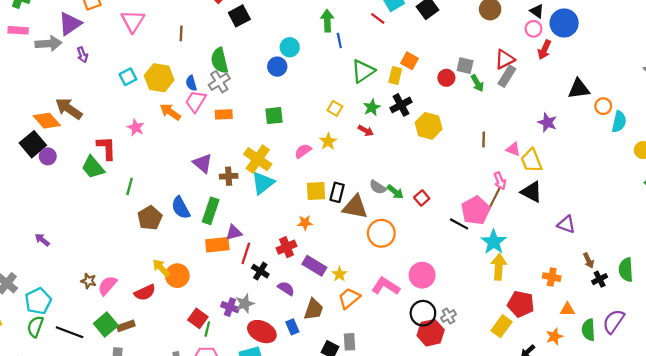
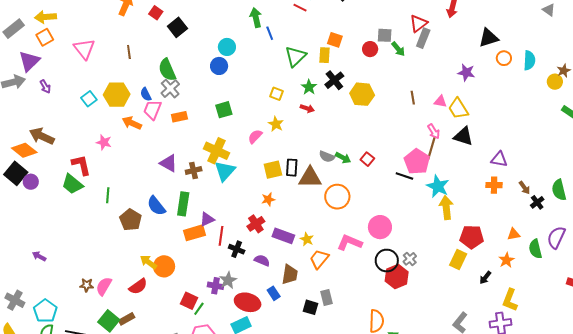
orange circle: (603, 106) -> (504, 58), moved
orange cross: (552, 277) -> (494, 185), moved
green line: (207, 329) -> (199, 309), turned 32

